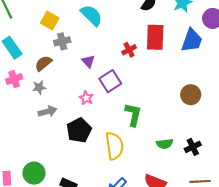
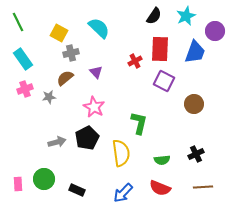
brown semicircle: (43, 63) -> (65, 78), moved
purple square: (110, 81) -> (164, 81), moved, turned -30
pink star: (86, 98) -> (94, 107), size x1.5
gray arrow: (48, 111) -> (57, 142), moved
green semicircle: (165, 144) -> (162, 160), moved

